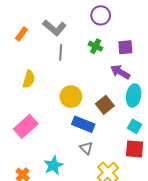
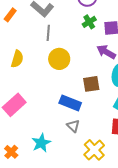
green cross: (96, 46) -> (89, 22), moved, turned 32
yellow circle: (71, 97) -> (59, 59), moved
brown square: (105, 105) -> (91, 84), turned 30

